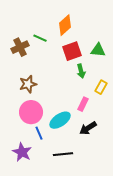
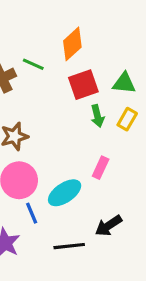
yellow rectangle: (101, 87) -> (127, 119), moved
black arrow: (88, 128) -> (108, 226), moved

